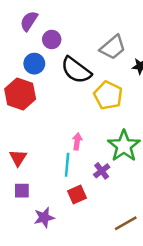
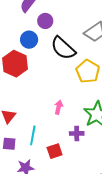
cyan line: (67, 165) -> (33, 135), moved
purple cross: (102, 171) -> (77, 133), turned 32

